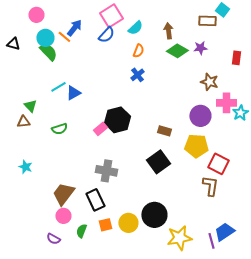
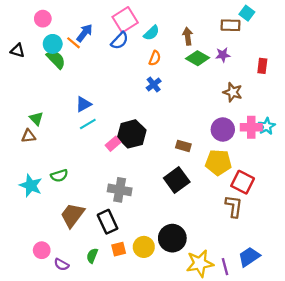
cyan line: (58, 87) -> (88, 124), moved
pink cross: (226, 103) -> (251, 127), moved
green semicircle: (59, 129) -> (59, 176), moved
cyan star: (25, 167) -> (31, 185), size x1.5
pink circle: (63, 216) -> (42, 250), moved
purple line: (211, 241) -> (225, 267), moved

